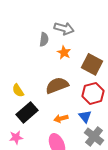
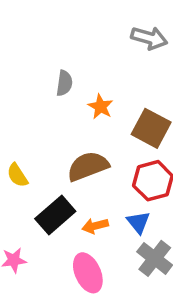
gray arrow: (64, 28) -> (149, 38), moved
black rectangle: (27, 112) -> (55, 215), moved

